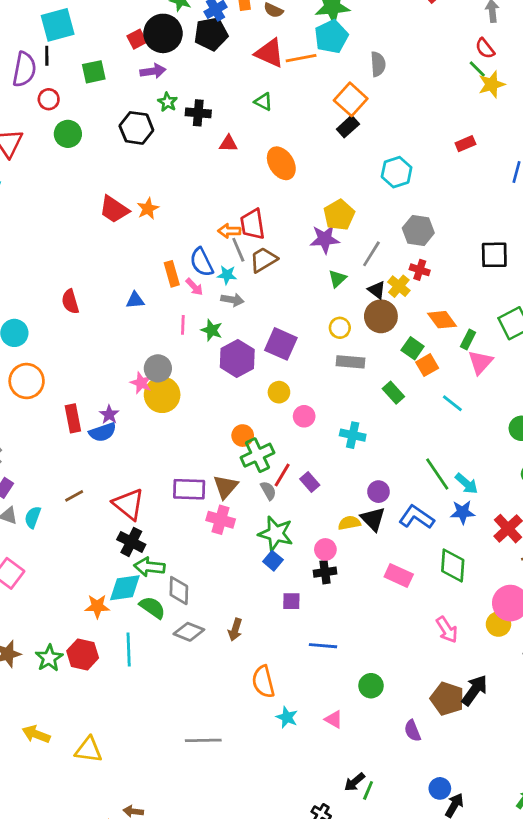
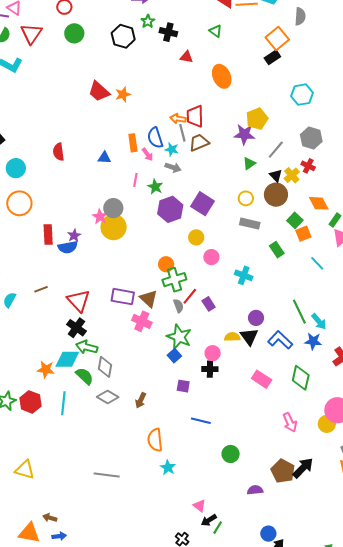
brown triangle: (226, 487) -> (149, 299), turned -36
pink triangle: (334, 719) -> (199, 506), moved
purple semicircle: (412, 731) -> (255, 490), turned 98

